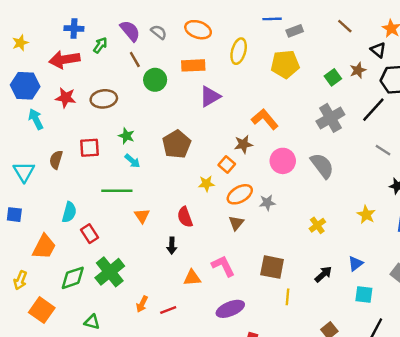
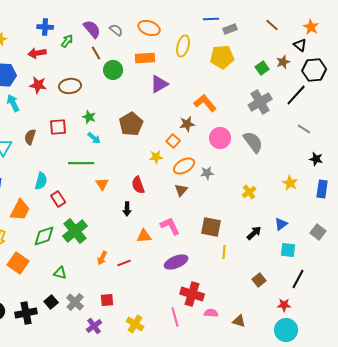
red arrow: (64, 60) -> (37, 53), size x0.7

